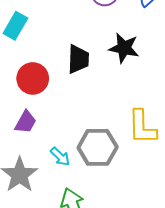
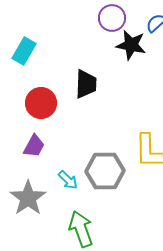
black star: (124, 48) -> (131, 45), moved

